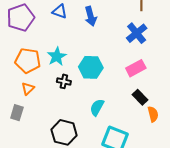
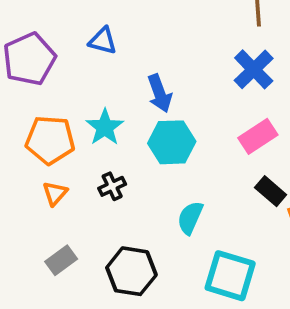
blue arrow: (91, 16) -> (160, 93), moved
black cross: (64, 81) -> (112, 186), moved, turned -32
gray rectangle: (17, 113) -> (61, 260), moved, turned 42

